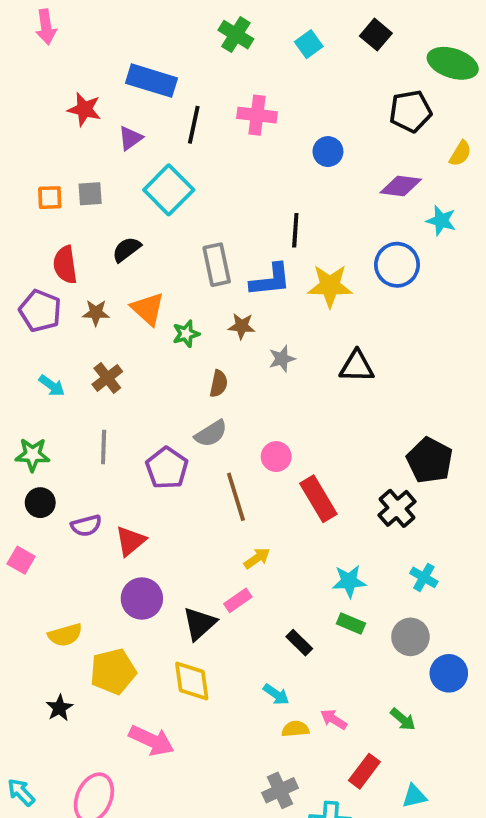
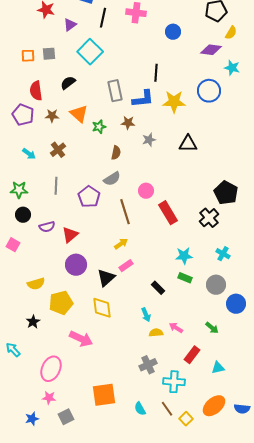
yellow semicircle: (460, 153) -> (231, 33), moved
yellow arrow: (257, 558) -> (121, 244), moved
cyan arrow: (276, 694) -> (146, 315), turned 32
cyan arrow: (21, 792) -> (13, 350), moved

